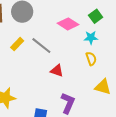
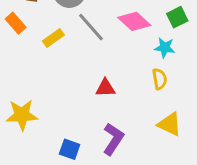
gray line: (41, 46) -> (91, 27), moved
red triangle: (57, 71) -> (105, 88), turned -32

